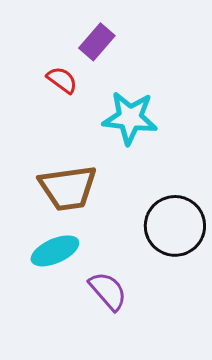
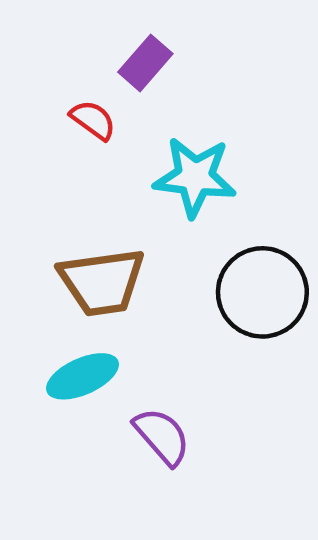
black circle: (175, 226) -> (262, 292), moved

